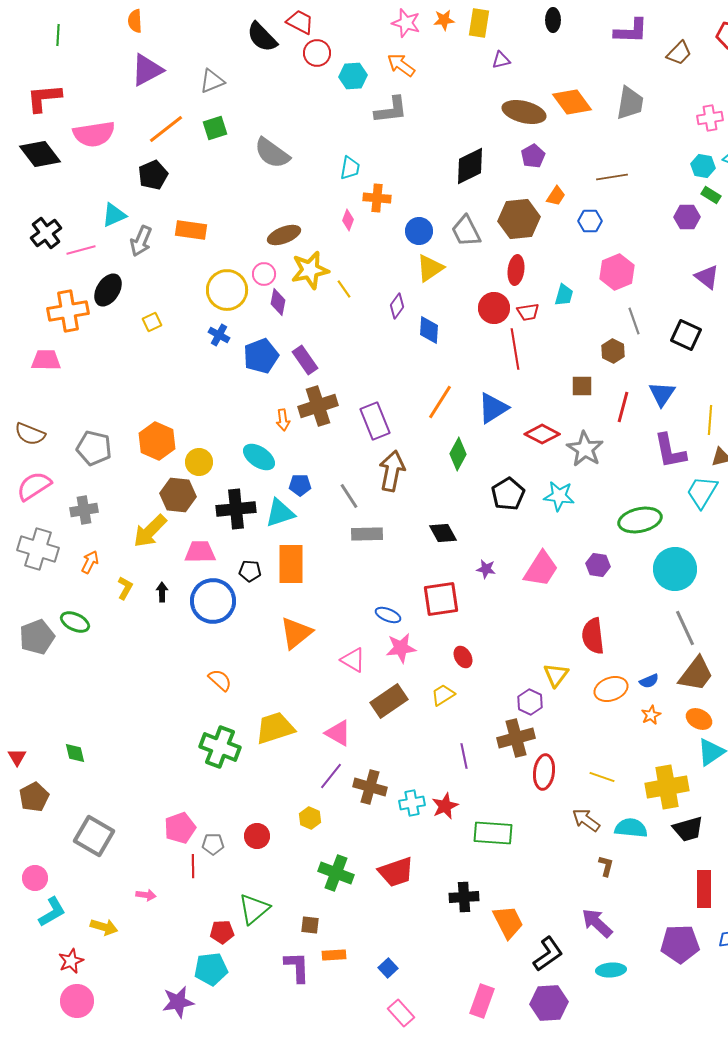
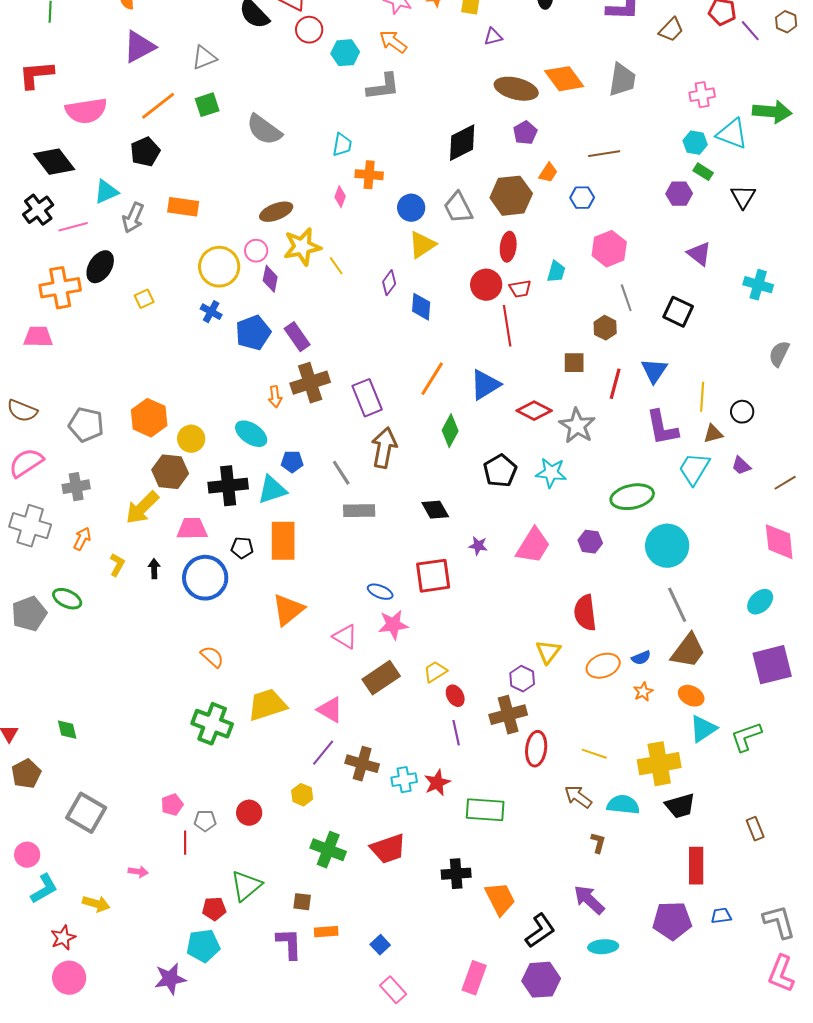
black diamond: (40, 154) -> (54, 162), moved
red ellipse: (463, 657) -> (455, 696), moved
pink pentagon: (180, 828) -> (172, 805), size x0.7

